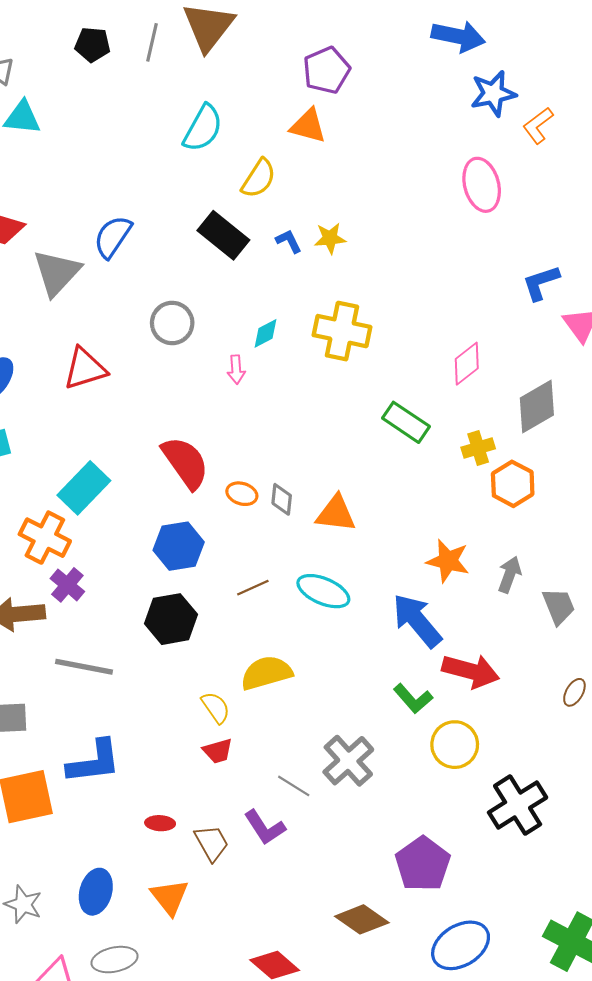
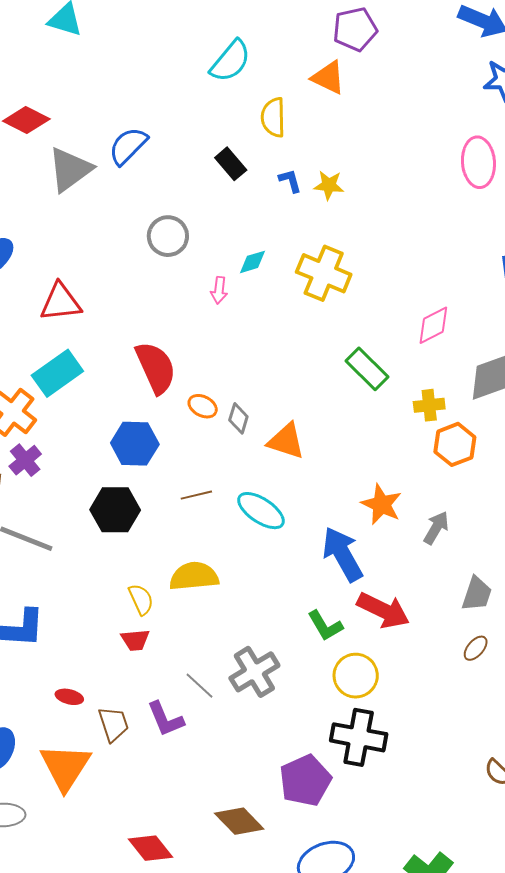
yellow semicircle: (259, 178) -> (273, 117), turned 135
black rectangle: (223, 235) -> (231, 164), size x0.7
red triangle: (85, 369) -> (61, 302), moved
gray trapezoid: (559, 606) -> (477, 594), moved, turned 30
black cross: (518, 805) -> (359, 737), moved, turned 32
orange triangle: (170, 897) -> (65, 767), size x1.4

